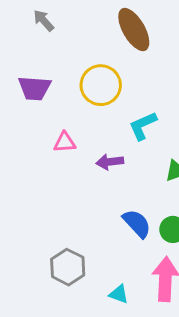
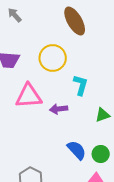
cyan L-shape: (143, 126) -> (81, 85), turned 130
pink triangle: (65, 142) -> (29, 96), size x1.8

